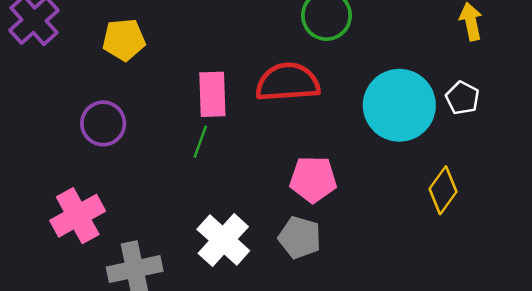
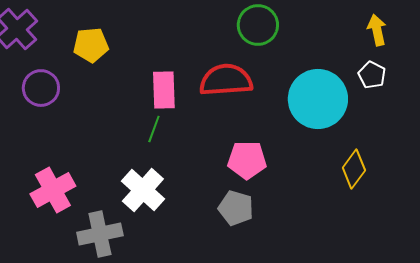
white pentagon: (462, 98) -> (372, 75), moved
purple circle: (103, 123) -> (41, 88), moved
white cross: (223, 240) -> (143, 190), moved

